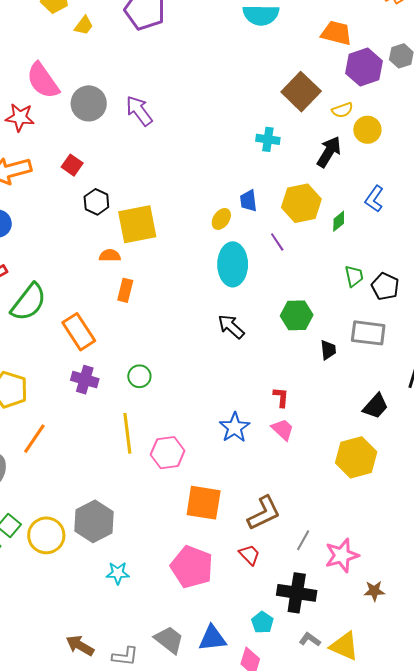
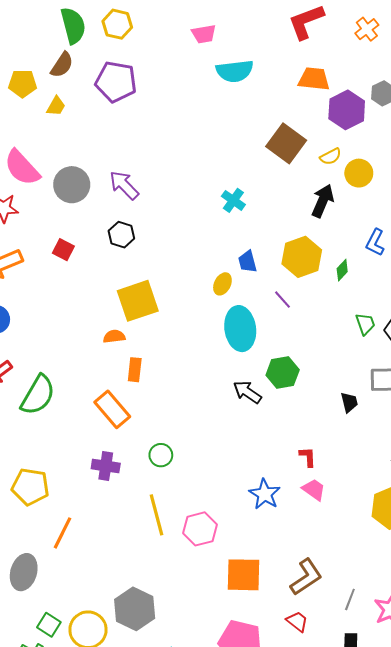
cyan cross: (268, 139) -> (233, 200), moved, turned 35
black hexagon: (96, 202) -> (121, 235), moved
green hexagon: (297, 315) -> (283, 372), moved
orange rectangle: (79, 332) -> (112, 409), moved

